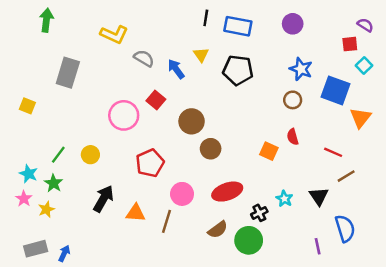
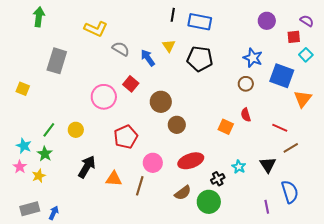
purple circle: (293, 24) -> (267, 21), moved

